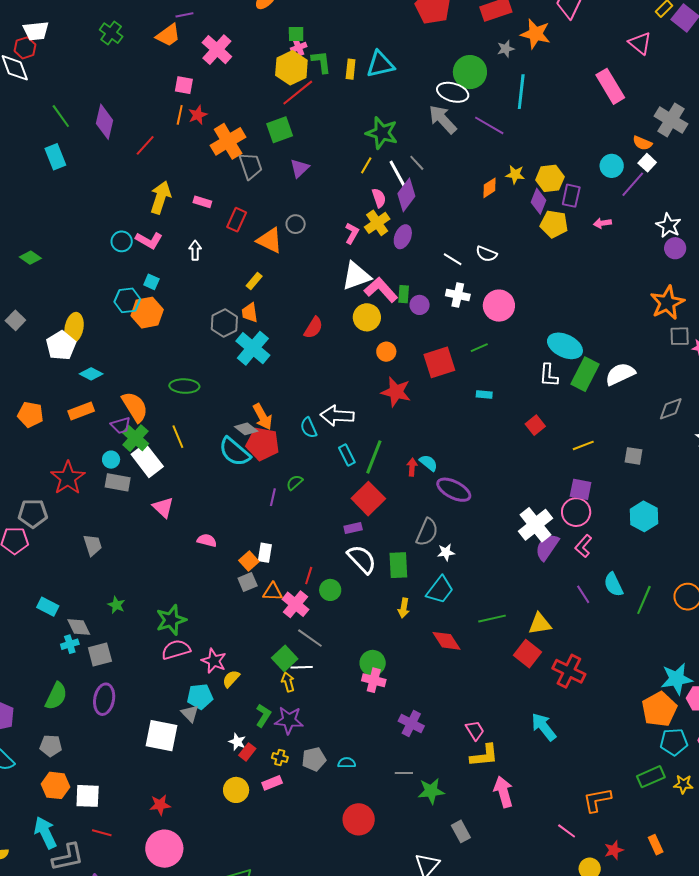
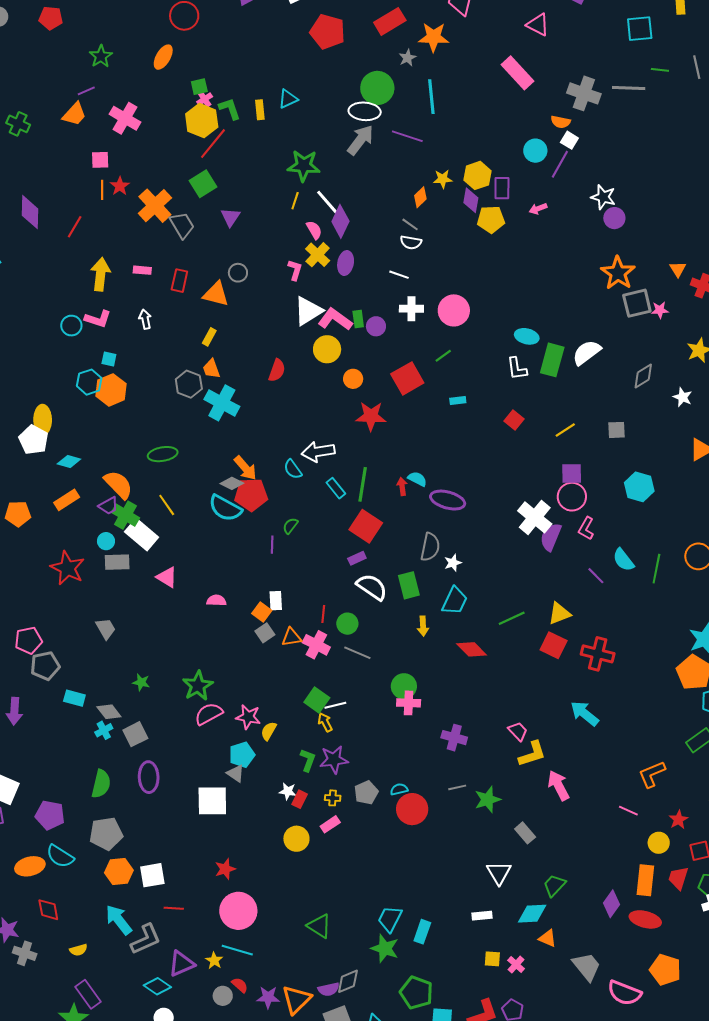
cyan triangle: (380, 64) -> (288, 99), size x0.7
gray arrow: (443, 119) -> (360, 140), turned 92
gray line: (417, 163) -> (410, 224), moved
white semicircle: (486, 254) -> (411, 242), moved
gray square: (680, 336) -> (637, 303), size x1.4
cyan ellipse: (565, 346) -> (527, 336), size x0.7
gray pentagon: (33, 513) -> (45, 666), moved
gray line: (310, 638) -> (357, 653), moved
gray pentagon: (51, 746) -> (106, 834), size x1.5
red circle: (359, 819) -> (412, 809), moved

